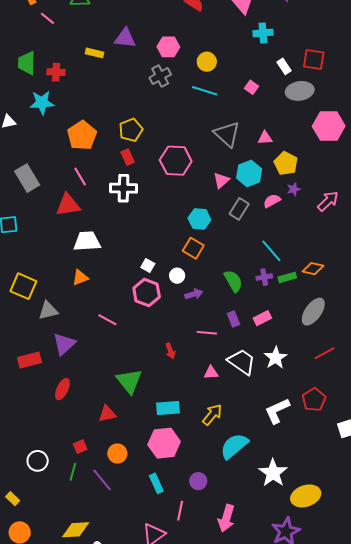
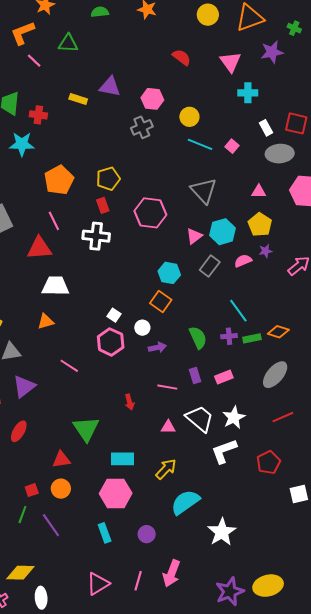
cyan line: (205, 91) -> (200, 144), moved
pink triangle: (265, 138) -> (259, 192), moved
white L-shape: (277, 411) -> (224, 451), moved
orange circle: (117, 453) -> (61, 489), moved
yellow ellipse: (306, 496) -> (268, 586), moved
pink line: (180, 511) -> (138, 581), moved

